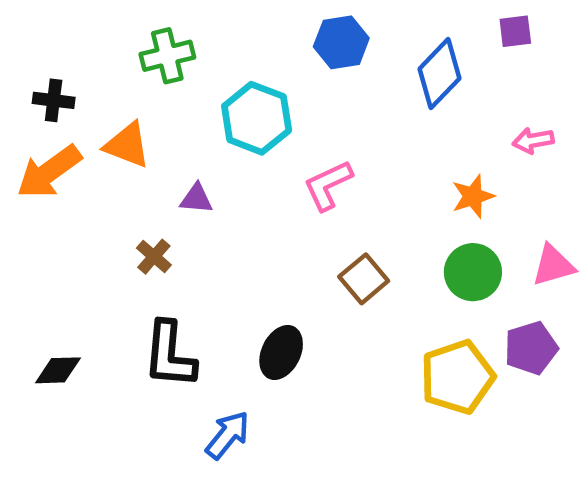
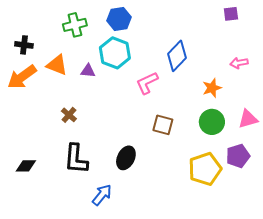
blue hexagon: (341, 42) -> (119, 19), moved
blue diamond: (439, 74) -> (177, 56), moved
purple triangle: (196, 199) -> (88, 71), moved
brown square: (364, 279) -> (163, 125), turned -35

